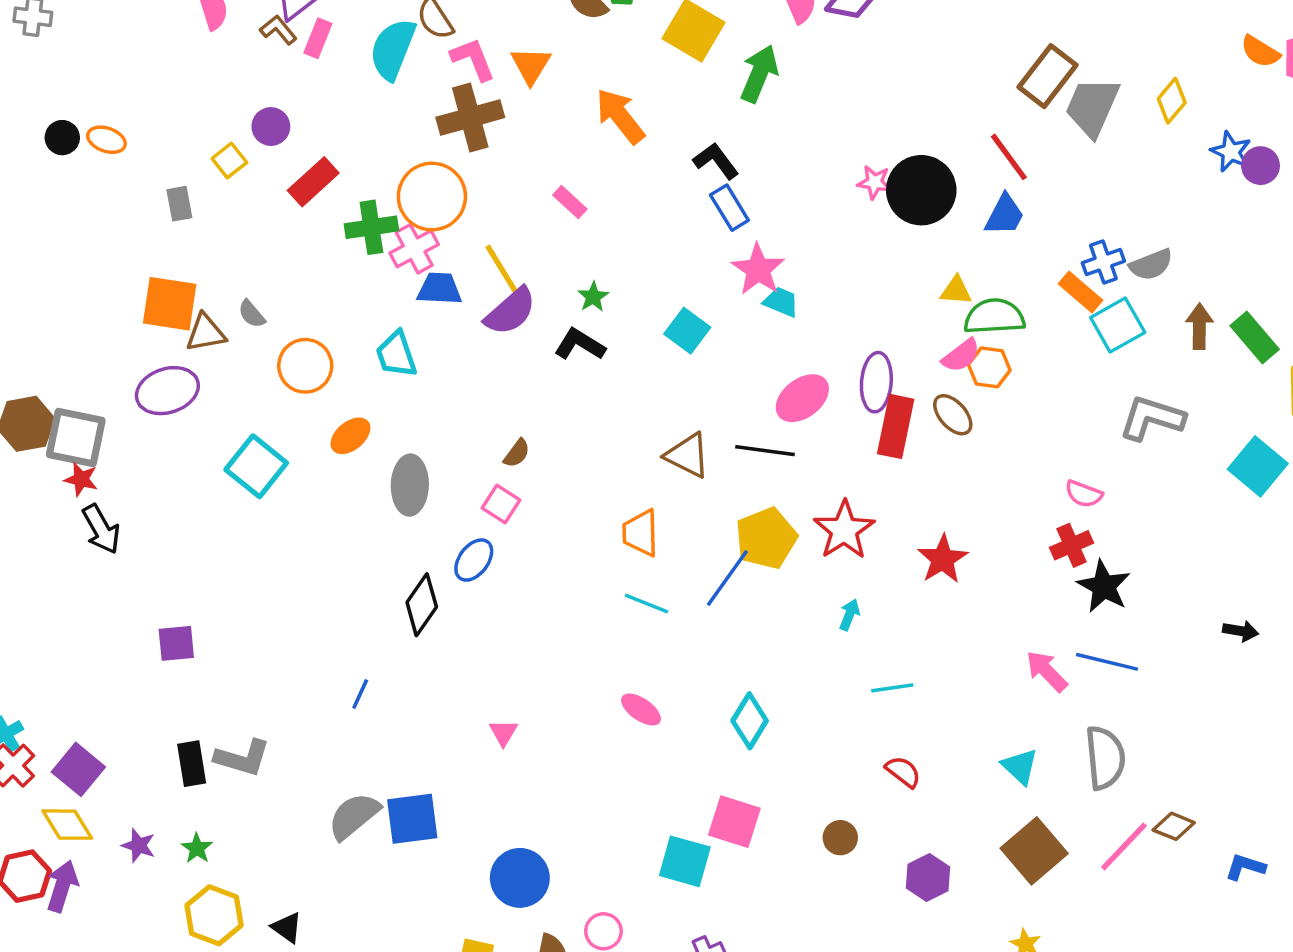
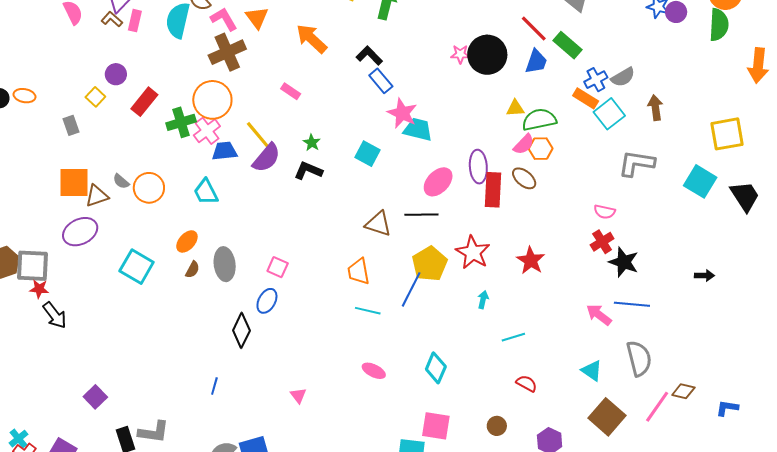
cyan trapezoid: (781, 302) -> (418, 129), size x1.4
green rectangle: (1255, 337) -> (567, 45), moved
orange circle: (305, 366) -> (149, 188), moved
brown semicircle: (517, 453) -> (192, 270), moved
purple square: (176, 643) -> (95, 397), moved, turned -30

